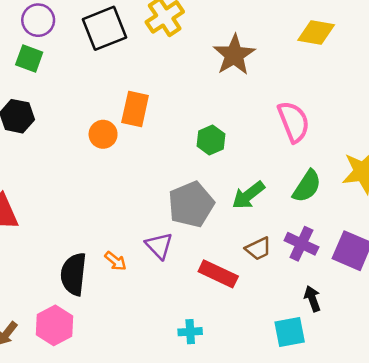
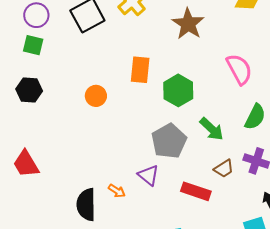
orange rectangle: (135, 109) -> (140, 70), moved
green hexagon: (211, 140) -> (178, 90), size x1.4
green arrow: (248, 195) -> (212, 129), turned -92

